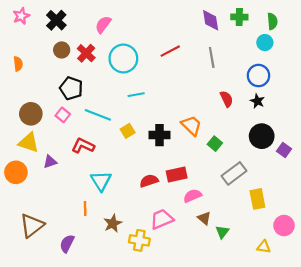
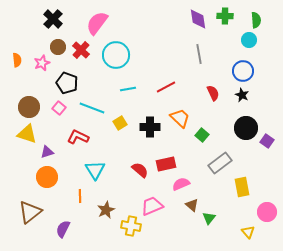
pink star: (21, 16) -> (42, 63), moved
pink semicircle: (103, 24) -> (97, 23), size x1.4
red line: (170, 51) -> (166, 87), moved
orange circle: (16, 172) -> (47, 177), moved
red semicircle: (149, 181) -> (140, 170), turned 60
yellow triangle: (264, 247) -> (248, 232), turned 40

